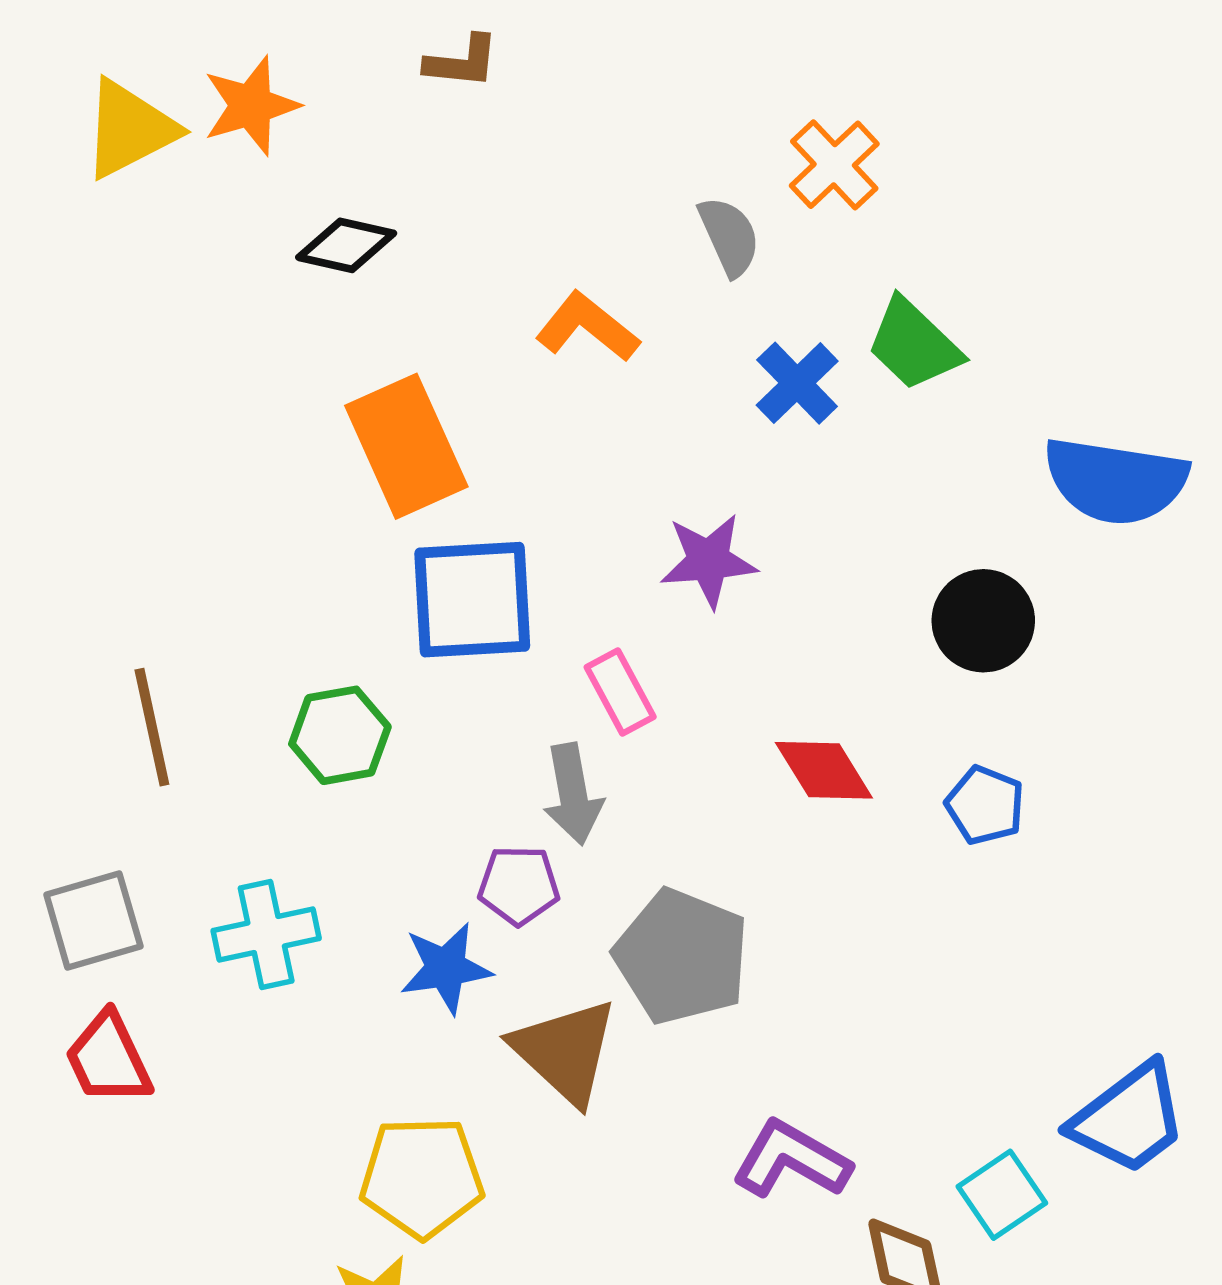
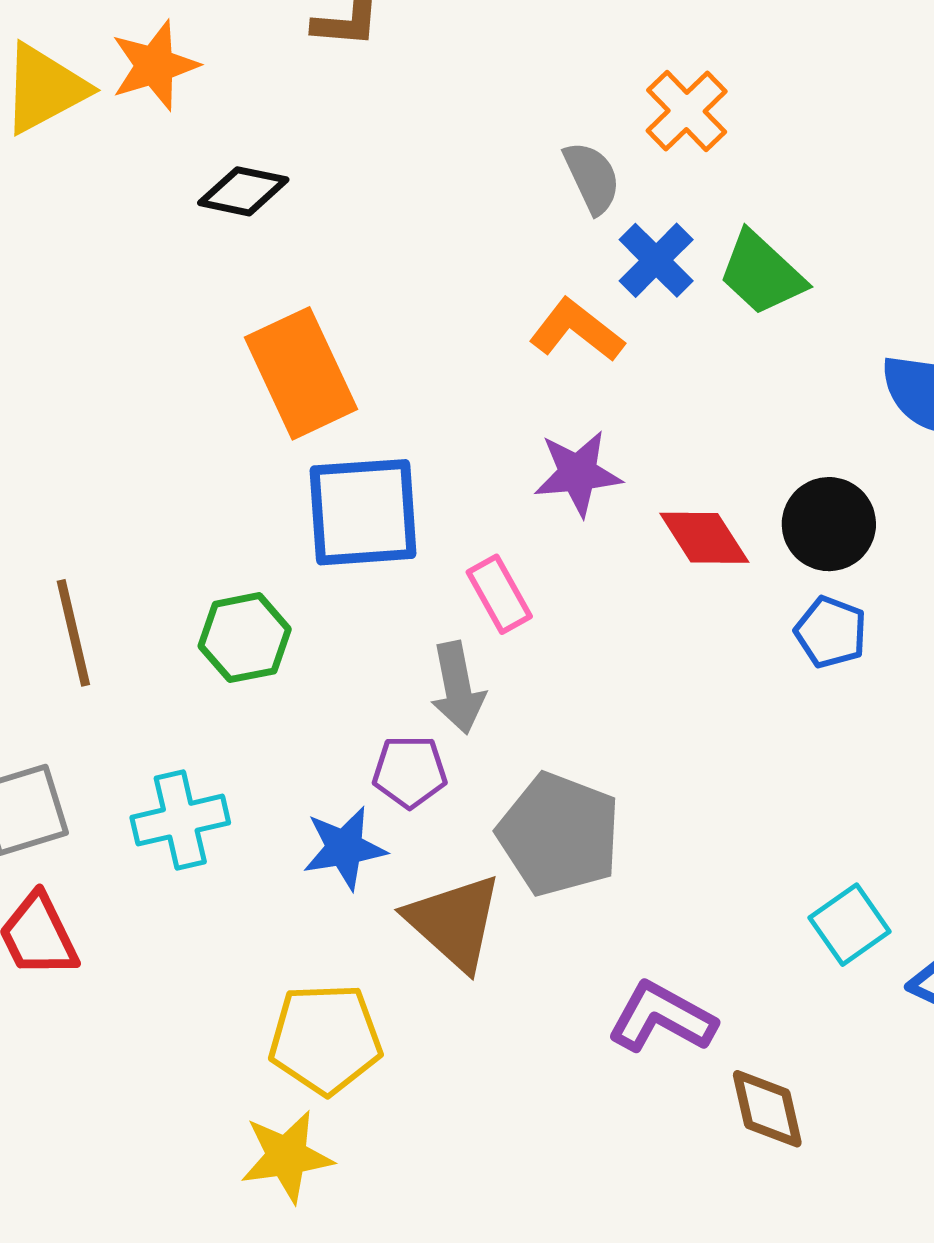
orange L-shape: (587, 327) -> (577, 330), moved
blue cross: (797, 383) -> (656, 260), moved
red diamond: (824, 770) -> (704, 538), moved
blue pentagon: (985, 805) -> (831, 632), moved
cyan square: (1002, 1195) -> (850, 925), moved

